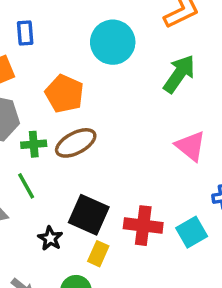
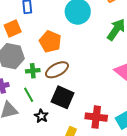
black square: (89, 215) -> (63, 97), moved
black star: (50, 238) -> (41, 116), moved

